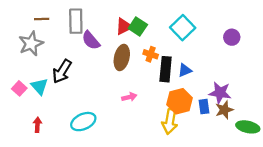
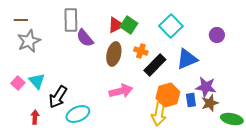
brown line: (42, 19) -> (21, 20), moved
black rectangle: (166, 69) -> (155, 65), turned 40
blue triangle: (185, 70) -> (187, 59), moved, size x1.6
black arrow: (62, 71) -> (58, 97), moved
pink arrow: (129, 97) -> (121, 91), size x1.6

